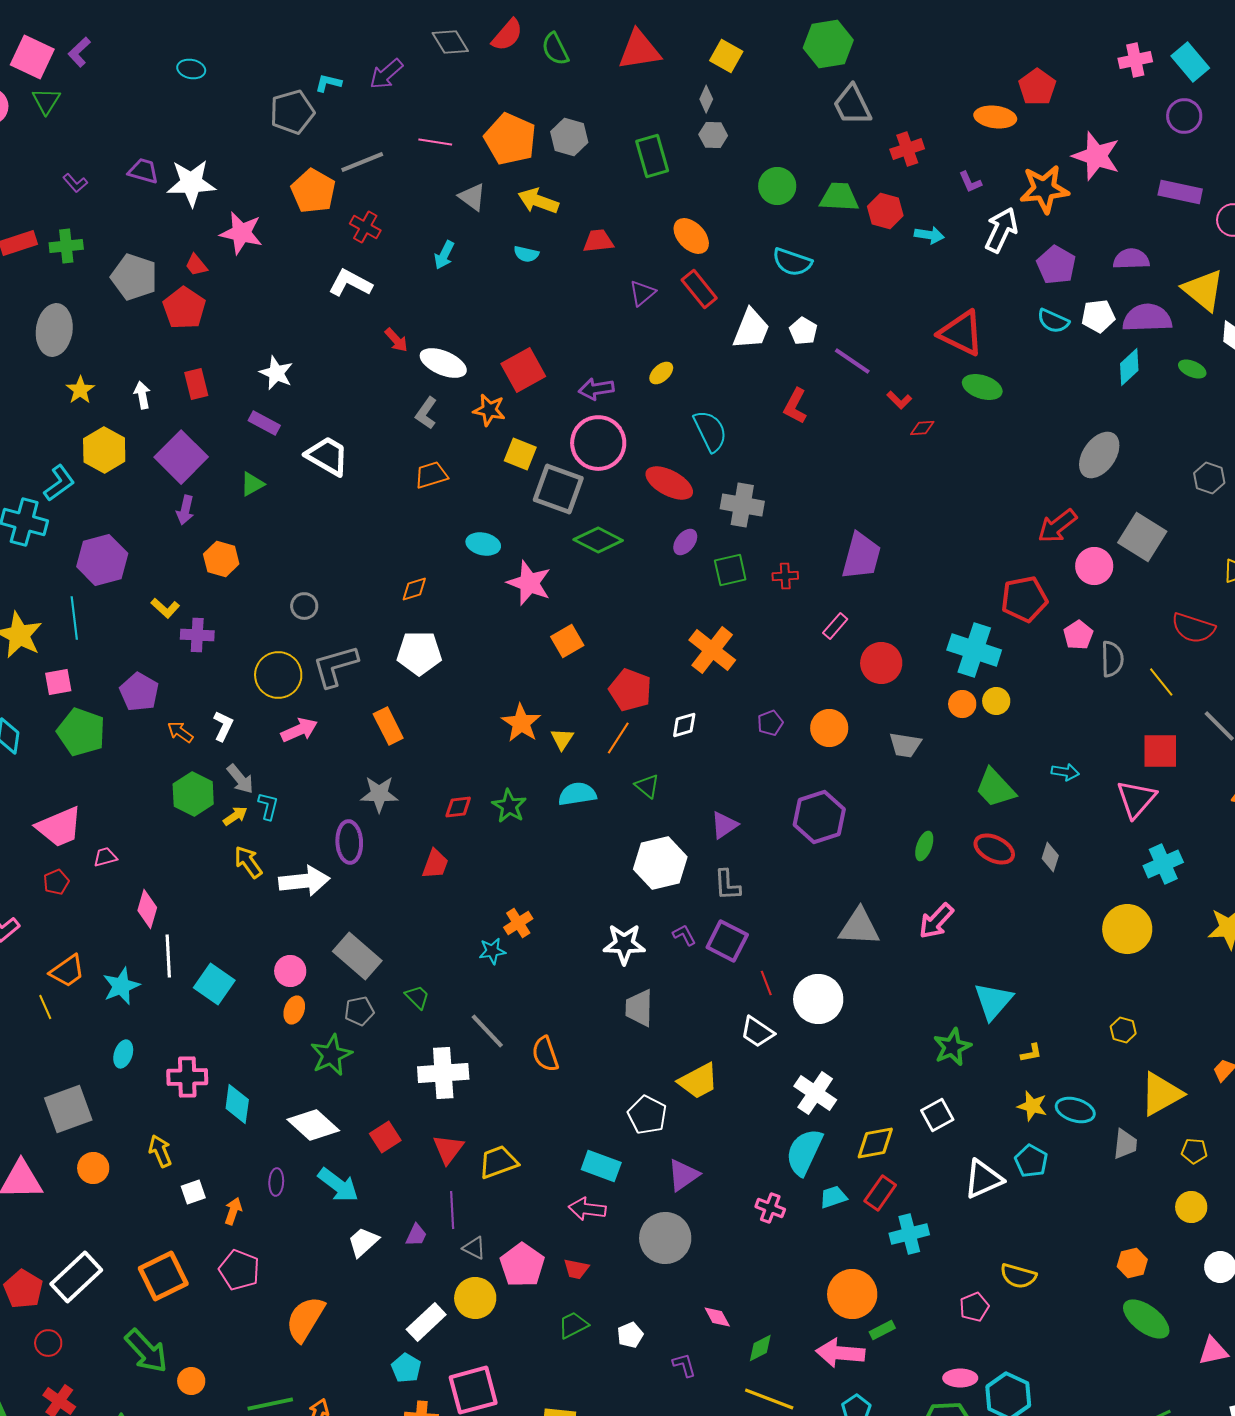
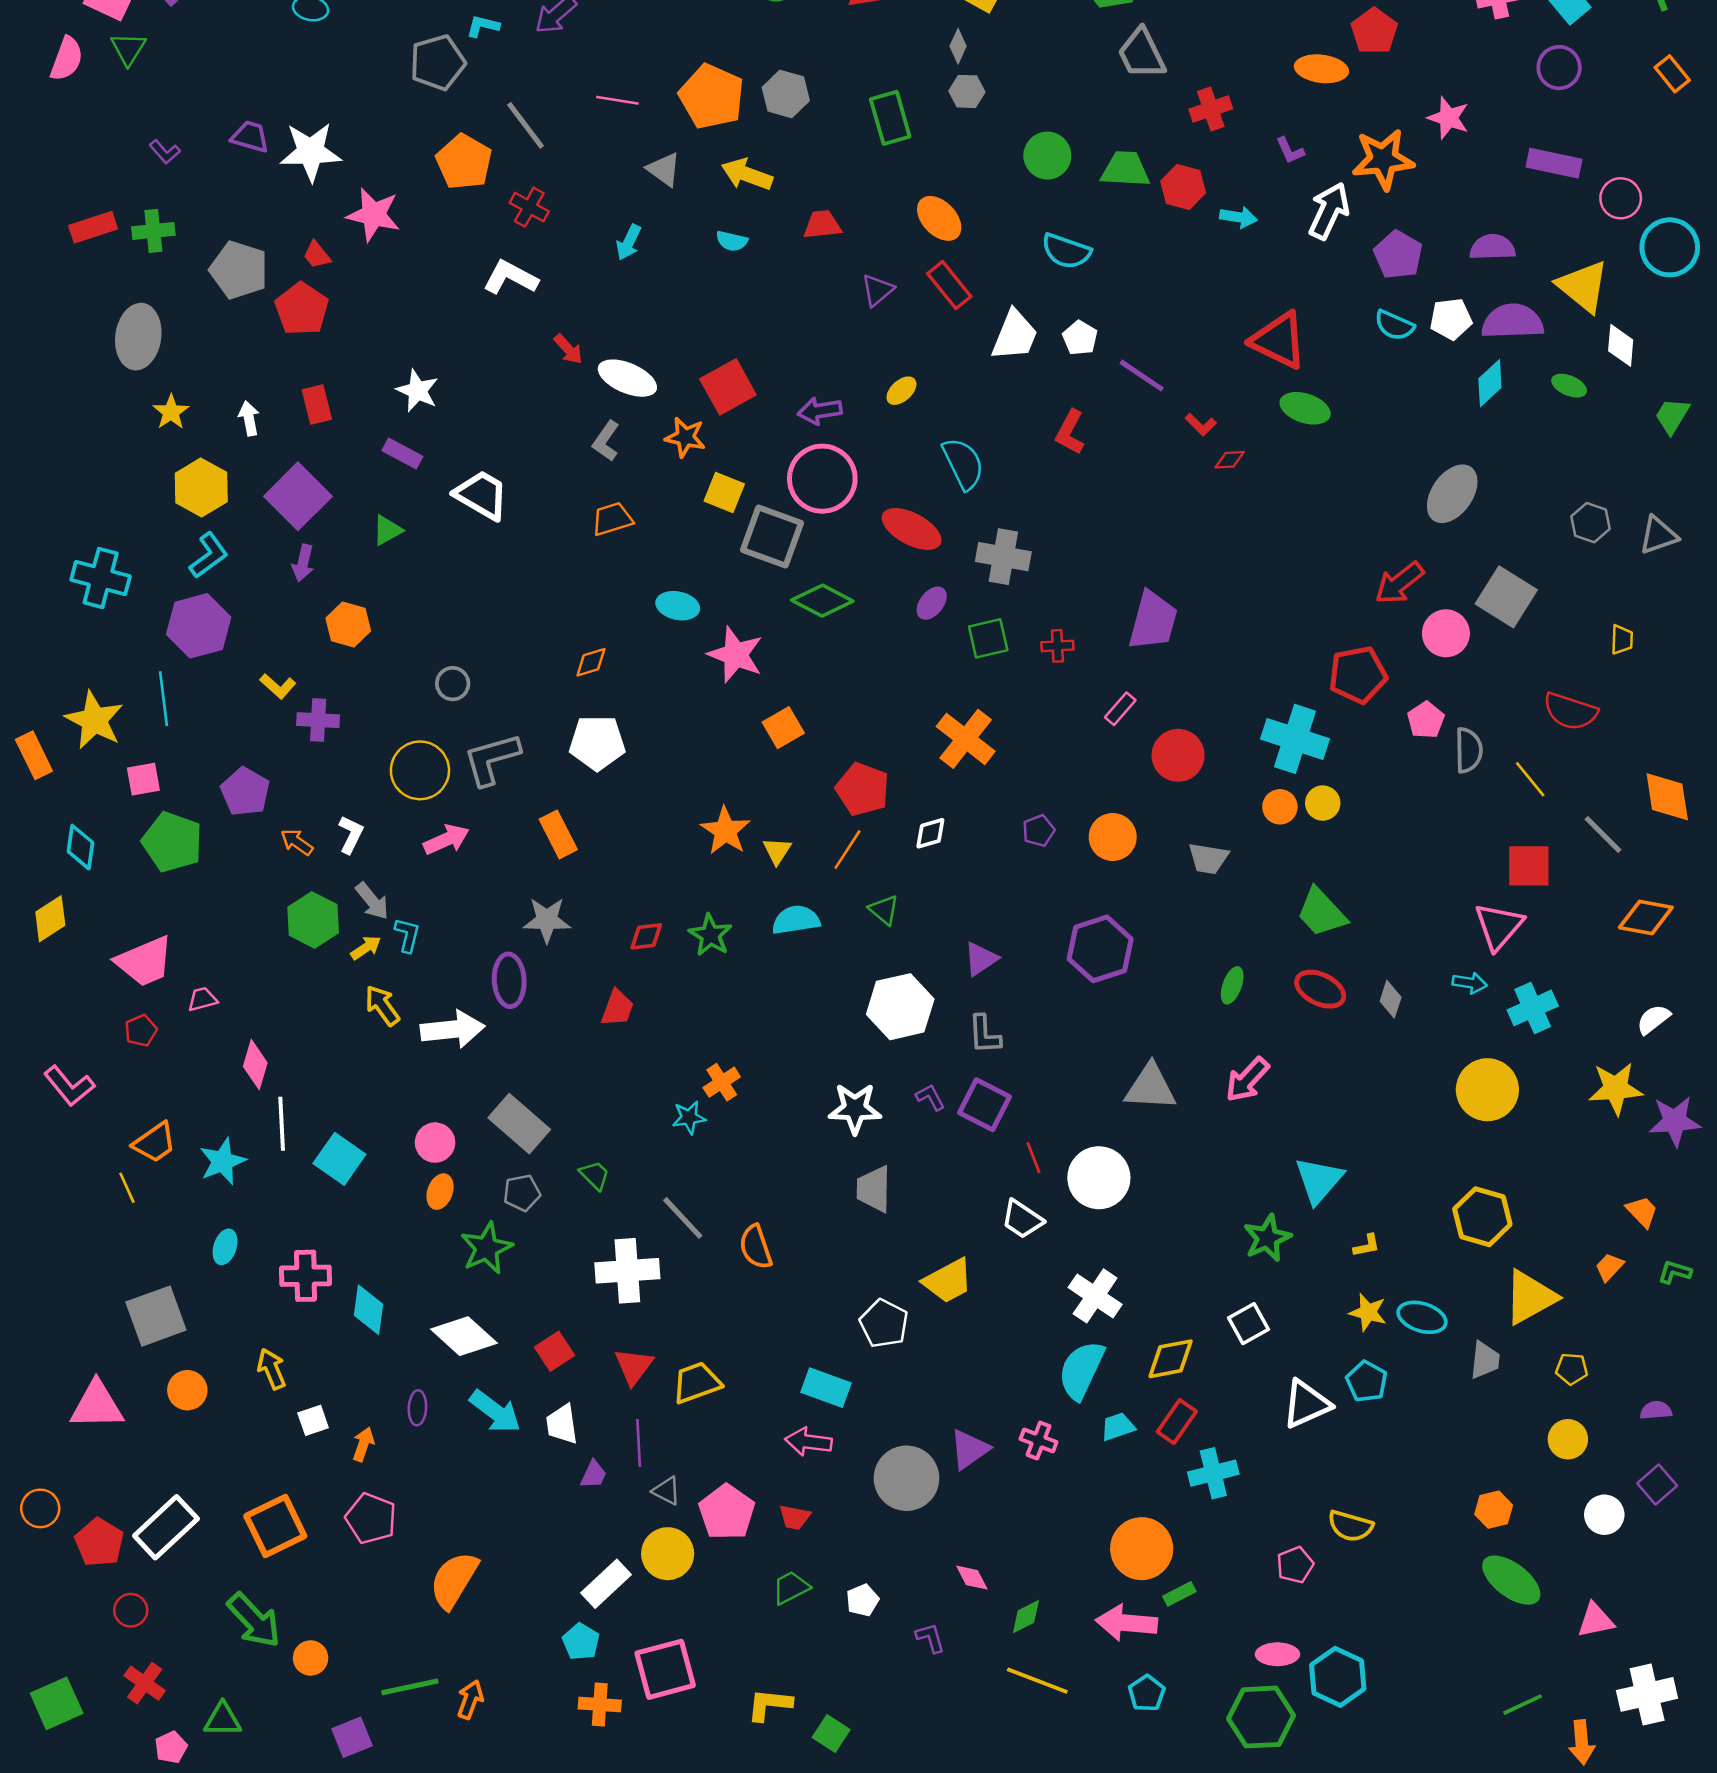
pink star: (1096, 156) -> (1448, 118), size x0.7
gray line: (362, 162) -> (526, 125), turned 75
cyan L-shape: (59, 483) -> (209, 555), moved
cyan arrow: (1065, 772) -> (1470, 983), moved
yellow hexagon: (1123, 1030) -> (1482, 1217), size x1.8
purple triangle: (683, 1175) -> (969, 1449), moved
white trapezoid: (363, 1242) -> (562, 1424), moved, turned -56

